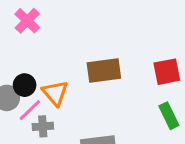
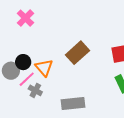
brown rectangle: (104, 71) -> (77, 53), turned -35
gray cross: (43, 126) -> (35, 90), turned 32

